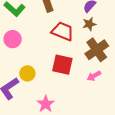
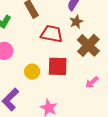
yellow circle: (27, 73) -> (32, 72), moved
pink arrow: (94, 76) -> (92, 82), moved

